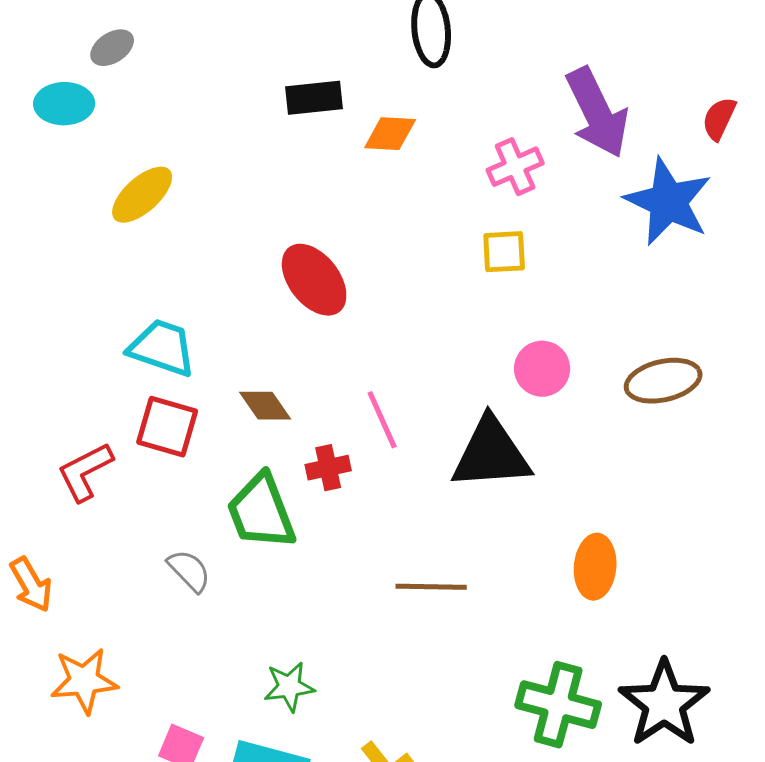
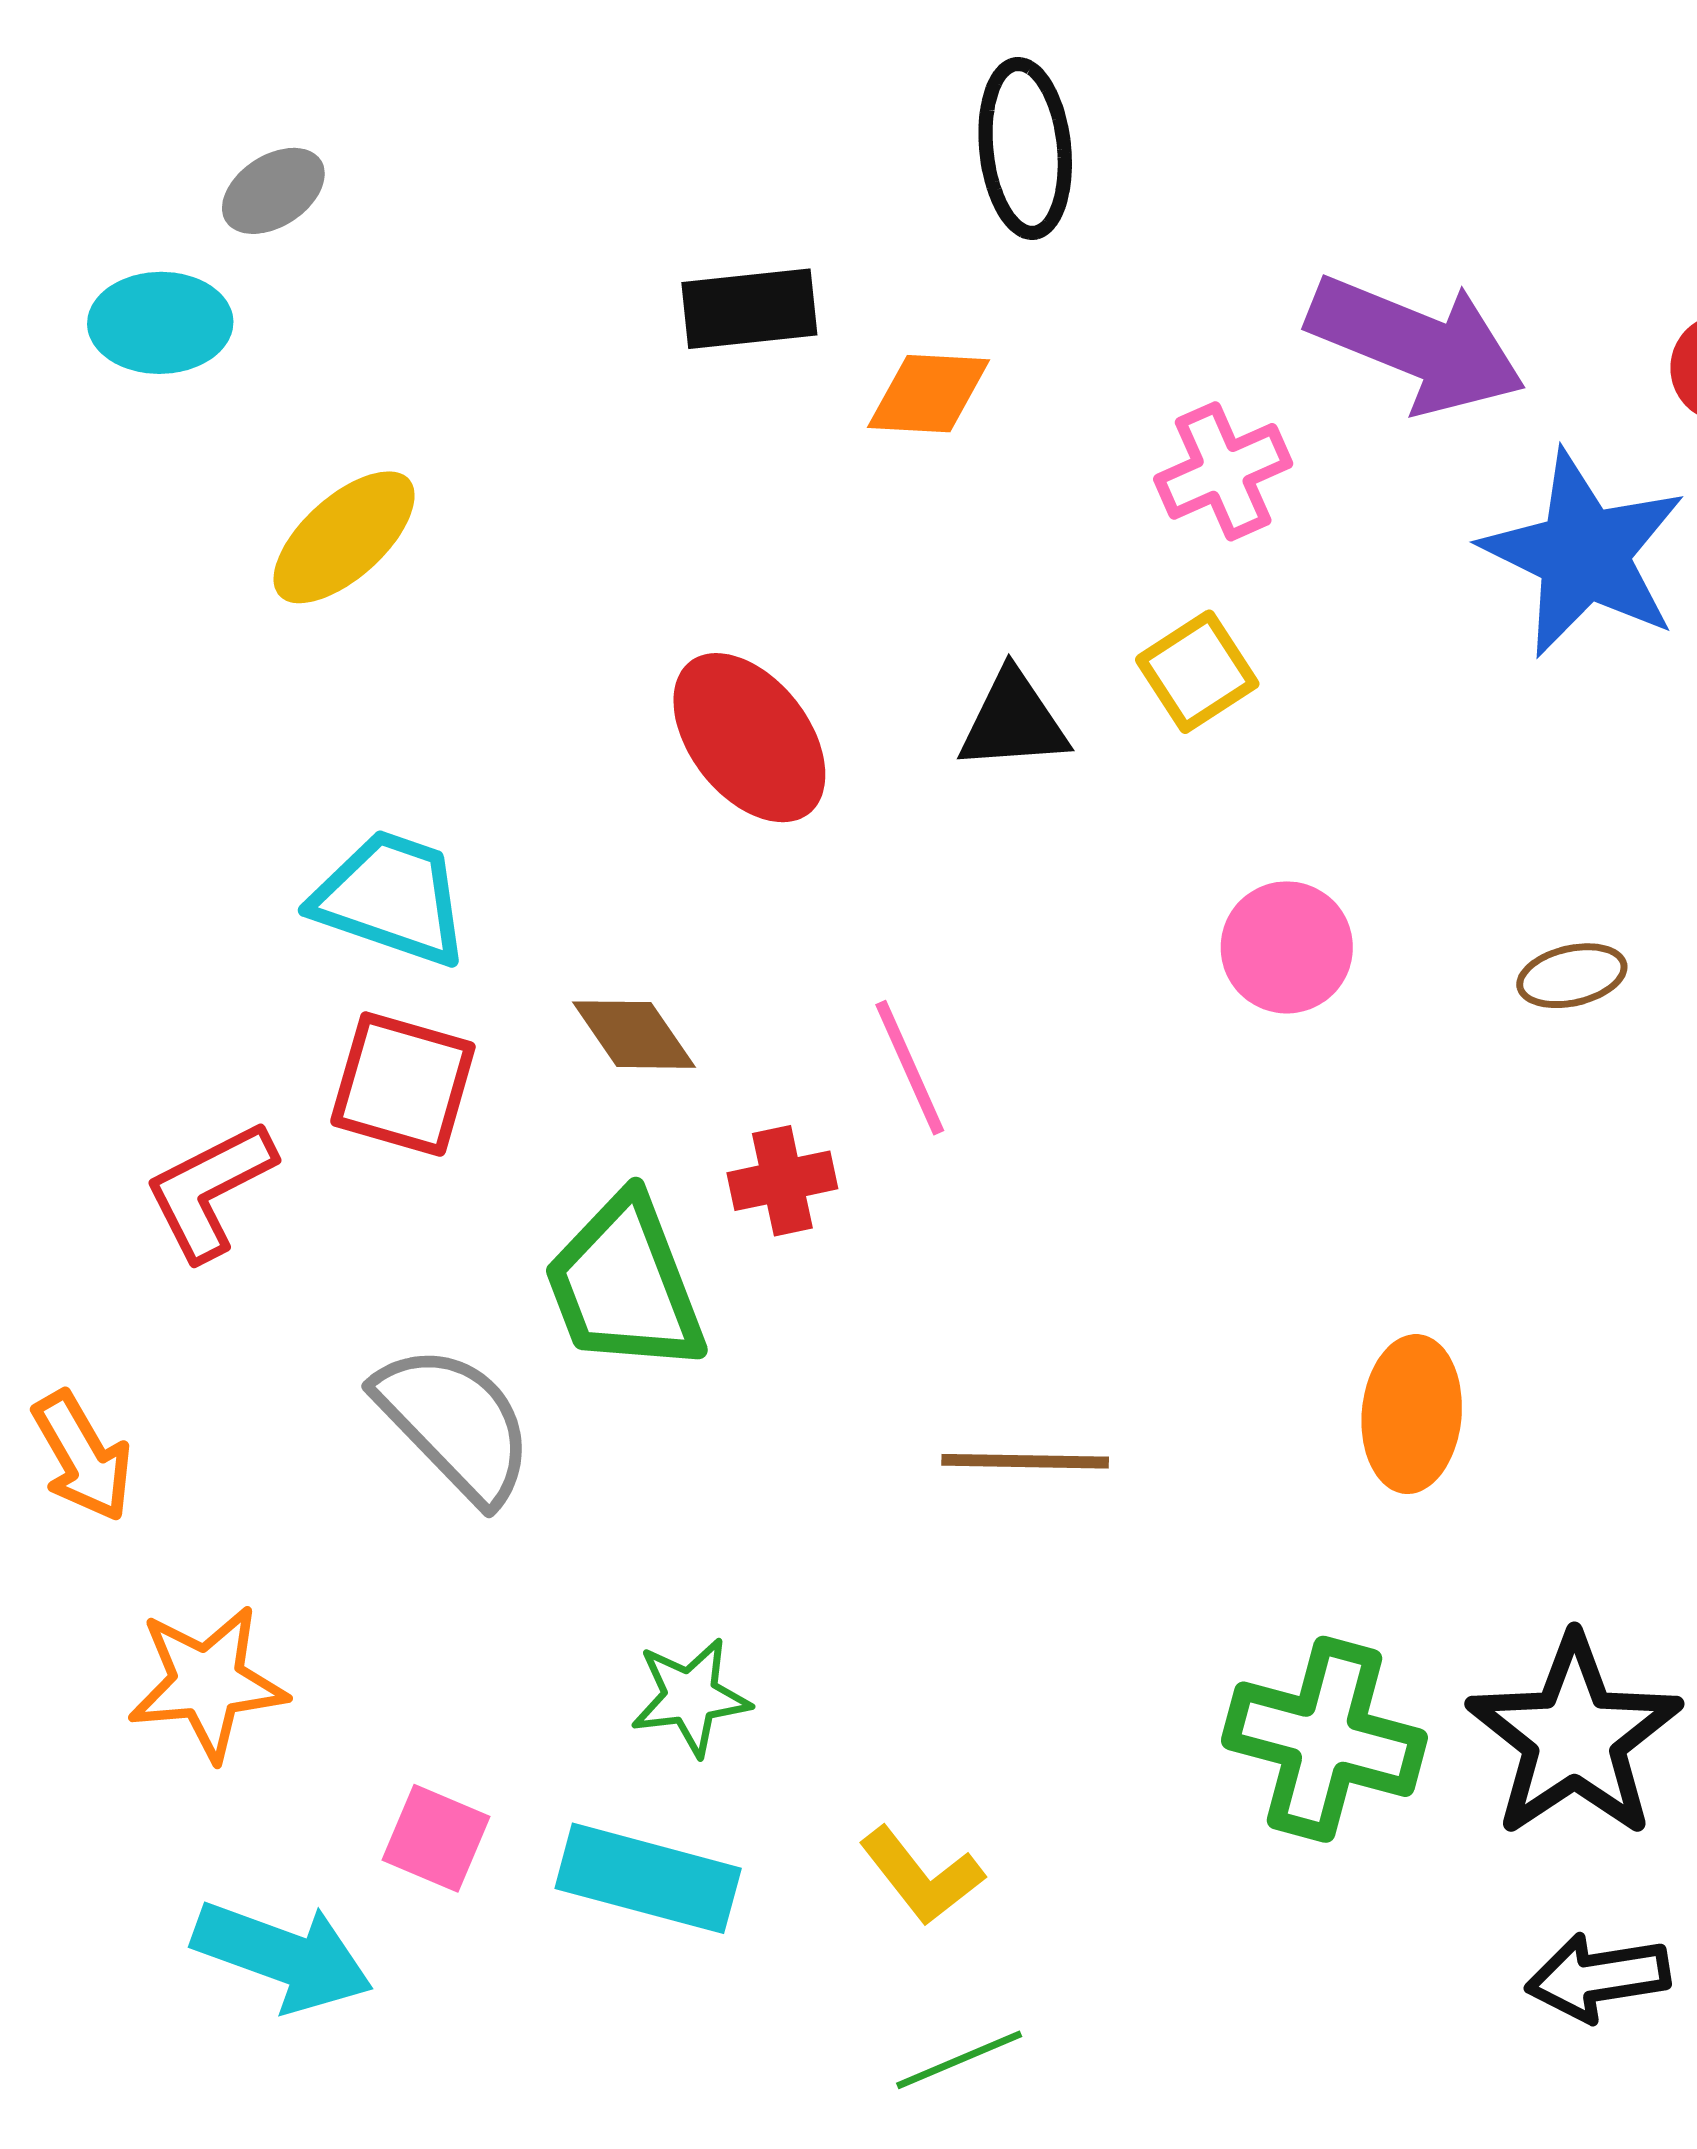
purple arrow: (597, 113) -> (1416, 344), turned -42
yellow square: (504, 252) -> (1197, 672), turned -30
brown ellipse: (663, 381) -> (1572, 976), size x0.6
black triangle: (491, 454) -> (1013, 721), moved, size x0.6
gray semicircle: (189, 571) -> (455, 1423), size x1.6

